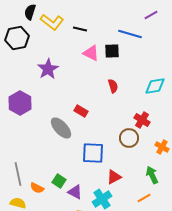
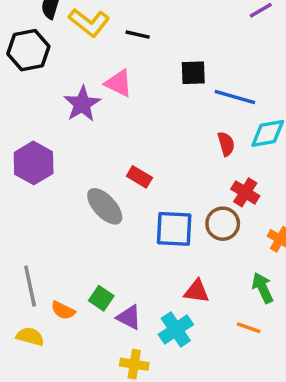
blue line: (130, 34) -> (235, 97), moved
pink triangle: (91, 53) -> (119, 83), moved
red semicircle: (113, 86) -> (226, 144), moved
blue square: (93, 153) -> (174, 229), moved
red triangle: (114, 177) -> (197, 291), turned 35
orange line: (144, 198) -> (249, 328), turned 48

